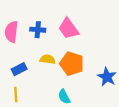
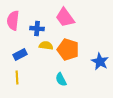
blue cross: (38, 30) -> (37, 29), moved

